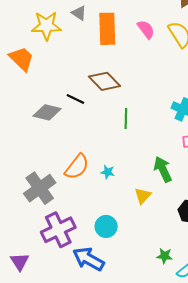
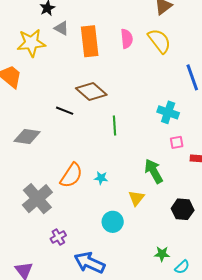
pink semicircle: (146, 29) -> (127, 39), turned 36
gray diamond: (47, 112) -> (27, 136), moved
cyan circle: (106, 226) -> (113, 222), moved
purple cross: (58, 230) -> (58, 237), size x0.5

